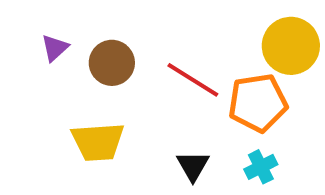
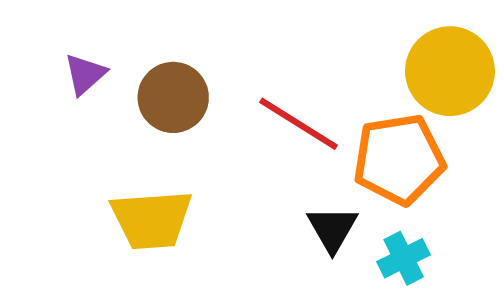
black triangle: (193, 166) -> (332, 229), moved

